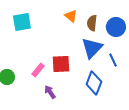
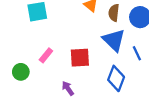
blue triangle: (92, 48) -> (114, 40), turned -30
pink rectangle: (38, 70) -> (46, 55), moved

